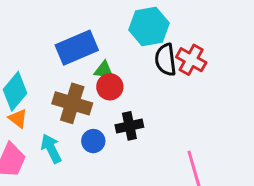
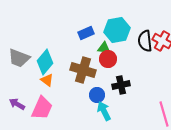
cyan hexagon: (149, 27) -> (117, 30), moved
blue rectangle: (77, 48) -> (86, 33), size x0.6
cyan arrow: (51, 149) -> (104, 111), moved

